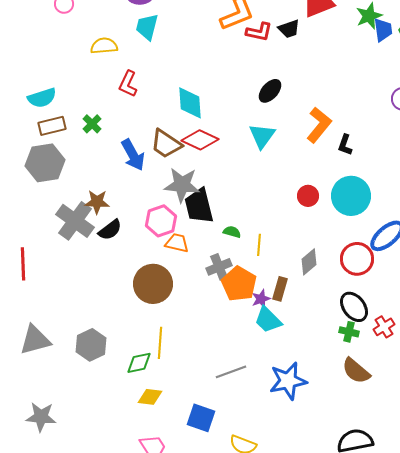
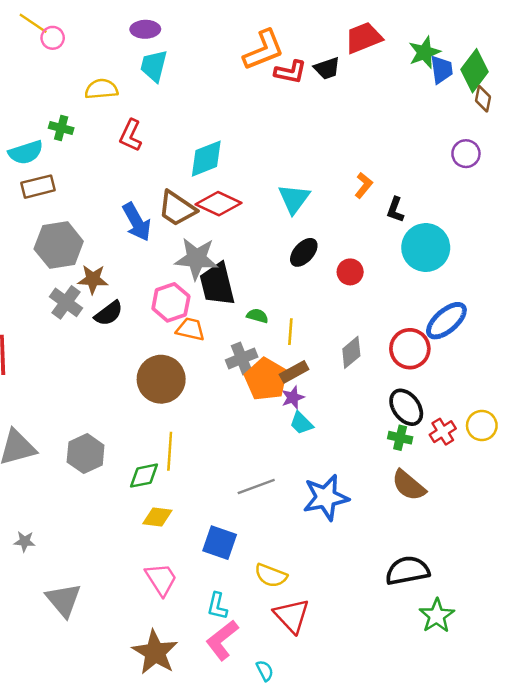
black ellipse: (270, 91) -> (304, 252), moved
cyan diamond: (190, 103) -> (206, 159), turned 72
green cross: (92, 124) -> (61, 128), moved, turned -30
orange L-shape: (319, 125) -> (364, 185), size x0.6
gray hexagon: (45, 163) -> (59, 245), moved
cyan circle: (351, 196) -> (426, 248), moved
gray cross: (75, 221) -> (66, 302), size x0.7
brown rectangle: (280, 289) -> (294, 372), moved, turned 45
cyan trapezoid: (268, 320) -> (301, 423), size x0.7
gray star: (41, 417) -> (25, 541), size x0.6

